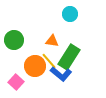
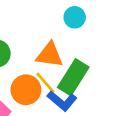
orange triangle: (52, 41) -> (50, 55), size x1.5

